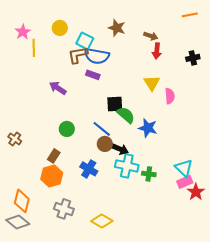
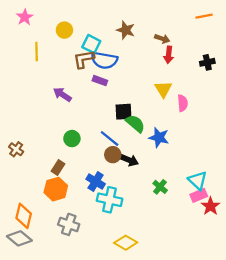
pink star: (23, 32) -> (25, 17), moved
cyan cross: (127, 166) -> (110, 200), moved
green cross: (149, 174) -> (160, 187), turned 32
yellow diamond: (102, 221) -> (126, 243), moved

